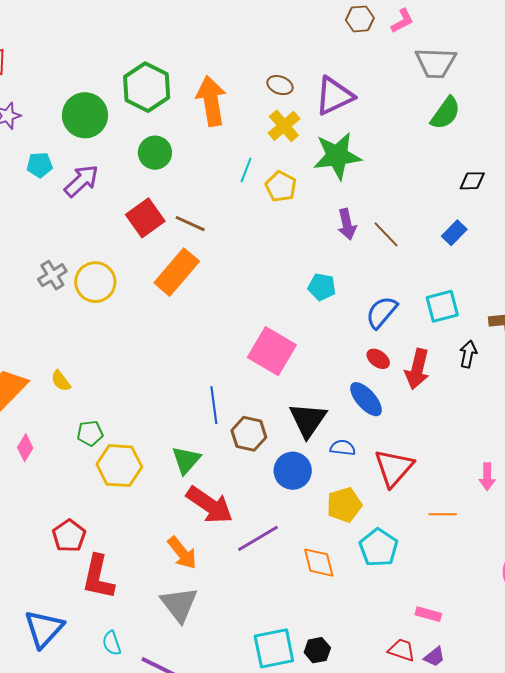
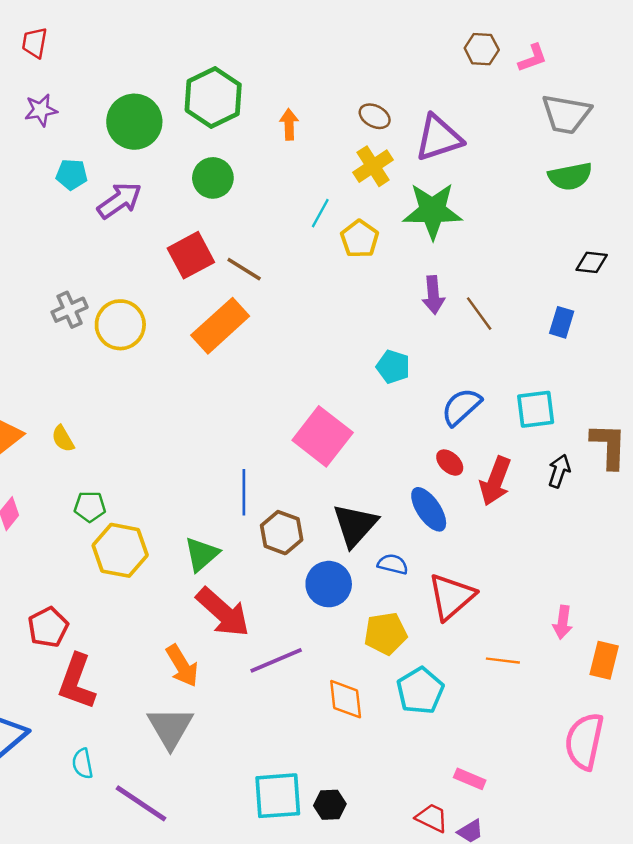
orange arrow: (211, 101) -> (289, 124), size x0.5
green semicircle: (445, 113) -> (570, 176), turned 36
blue rectangle: (454, 233) -> (562, 322), turned -35

